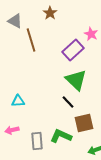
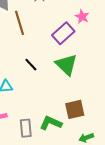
black line: (68, 102) -> (31, 65), moved

